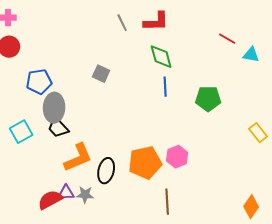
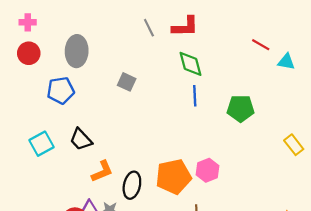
gray ellipse: (54, 108) -> (77, 51), moved
orange L-shape: (78, 158) -> (102, 171), size x0.7

